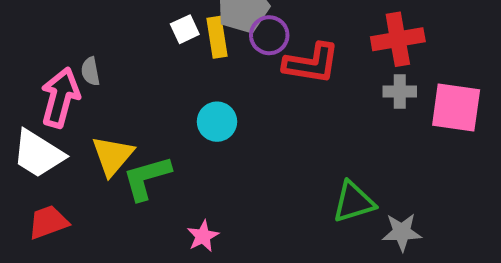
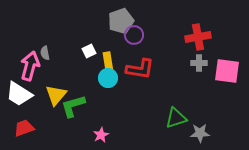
white square: (185, 29) -> (89, 51), moved
yellow rectangle: (217, 37) -> (108, 62), moved
red L-shape: (311, 63) -> (140, 69), moved

